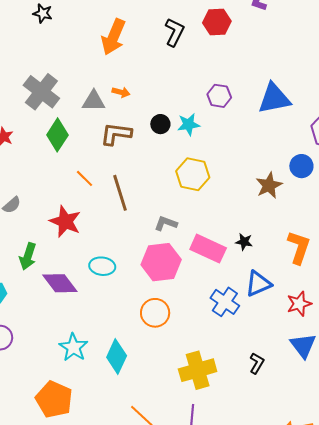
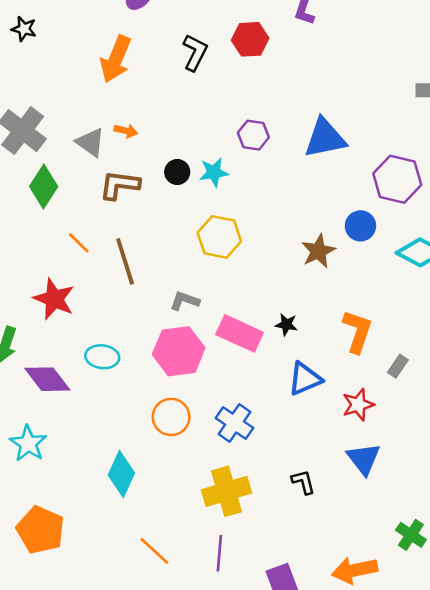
gray triangle: (94, 101) -> (90, 142), turned 35
blue cross: (225, 302) -> (234, 423), moved
cyan star: (73, 347) -> (28, 444), moved
black L-shape: (257, 363) -> (303, 482), turned -45

